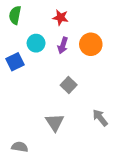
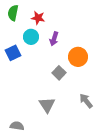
red star: (60, 17) -> (38, 18), moved
orange circle: (91, 44) -> (78, 57), moved

